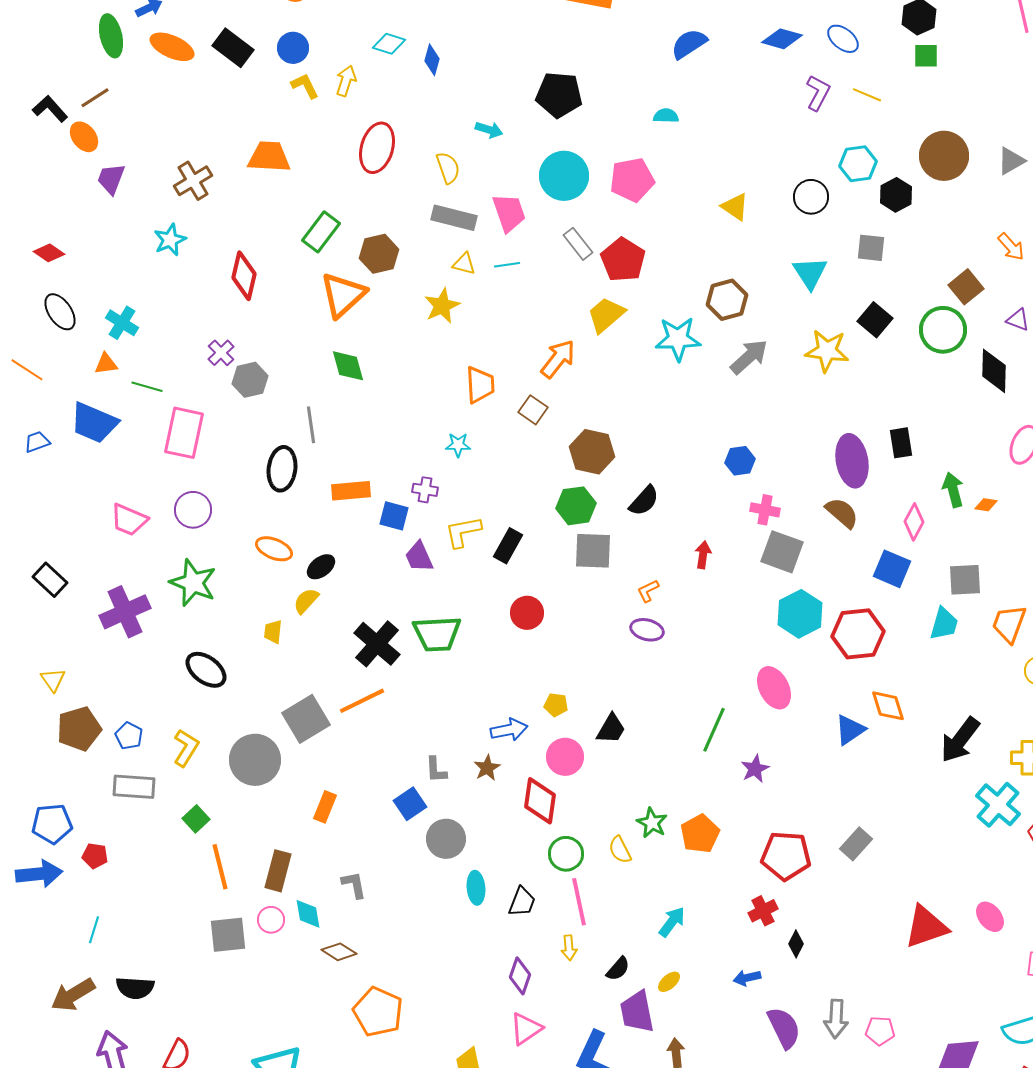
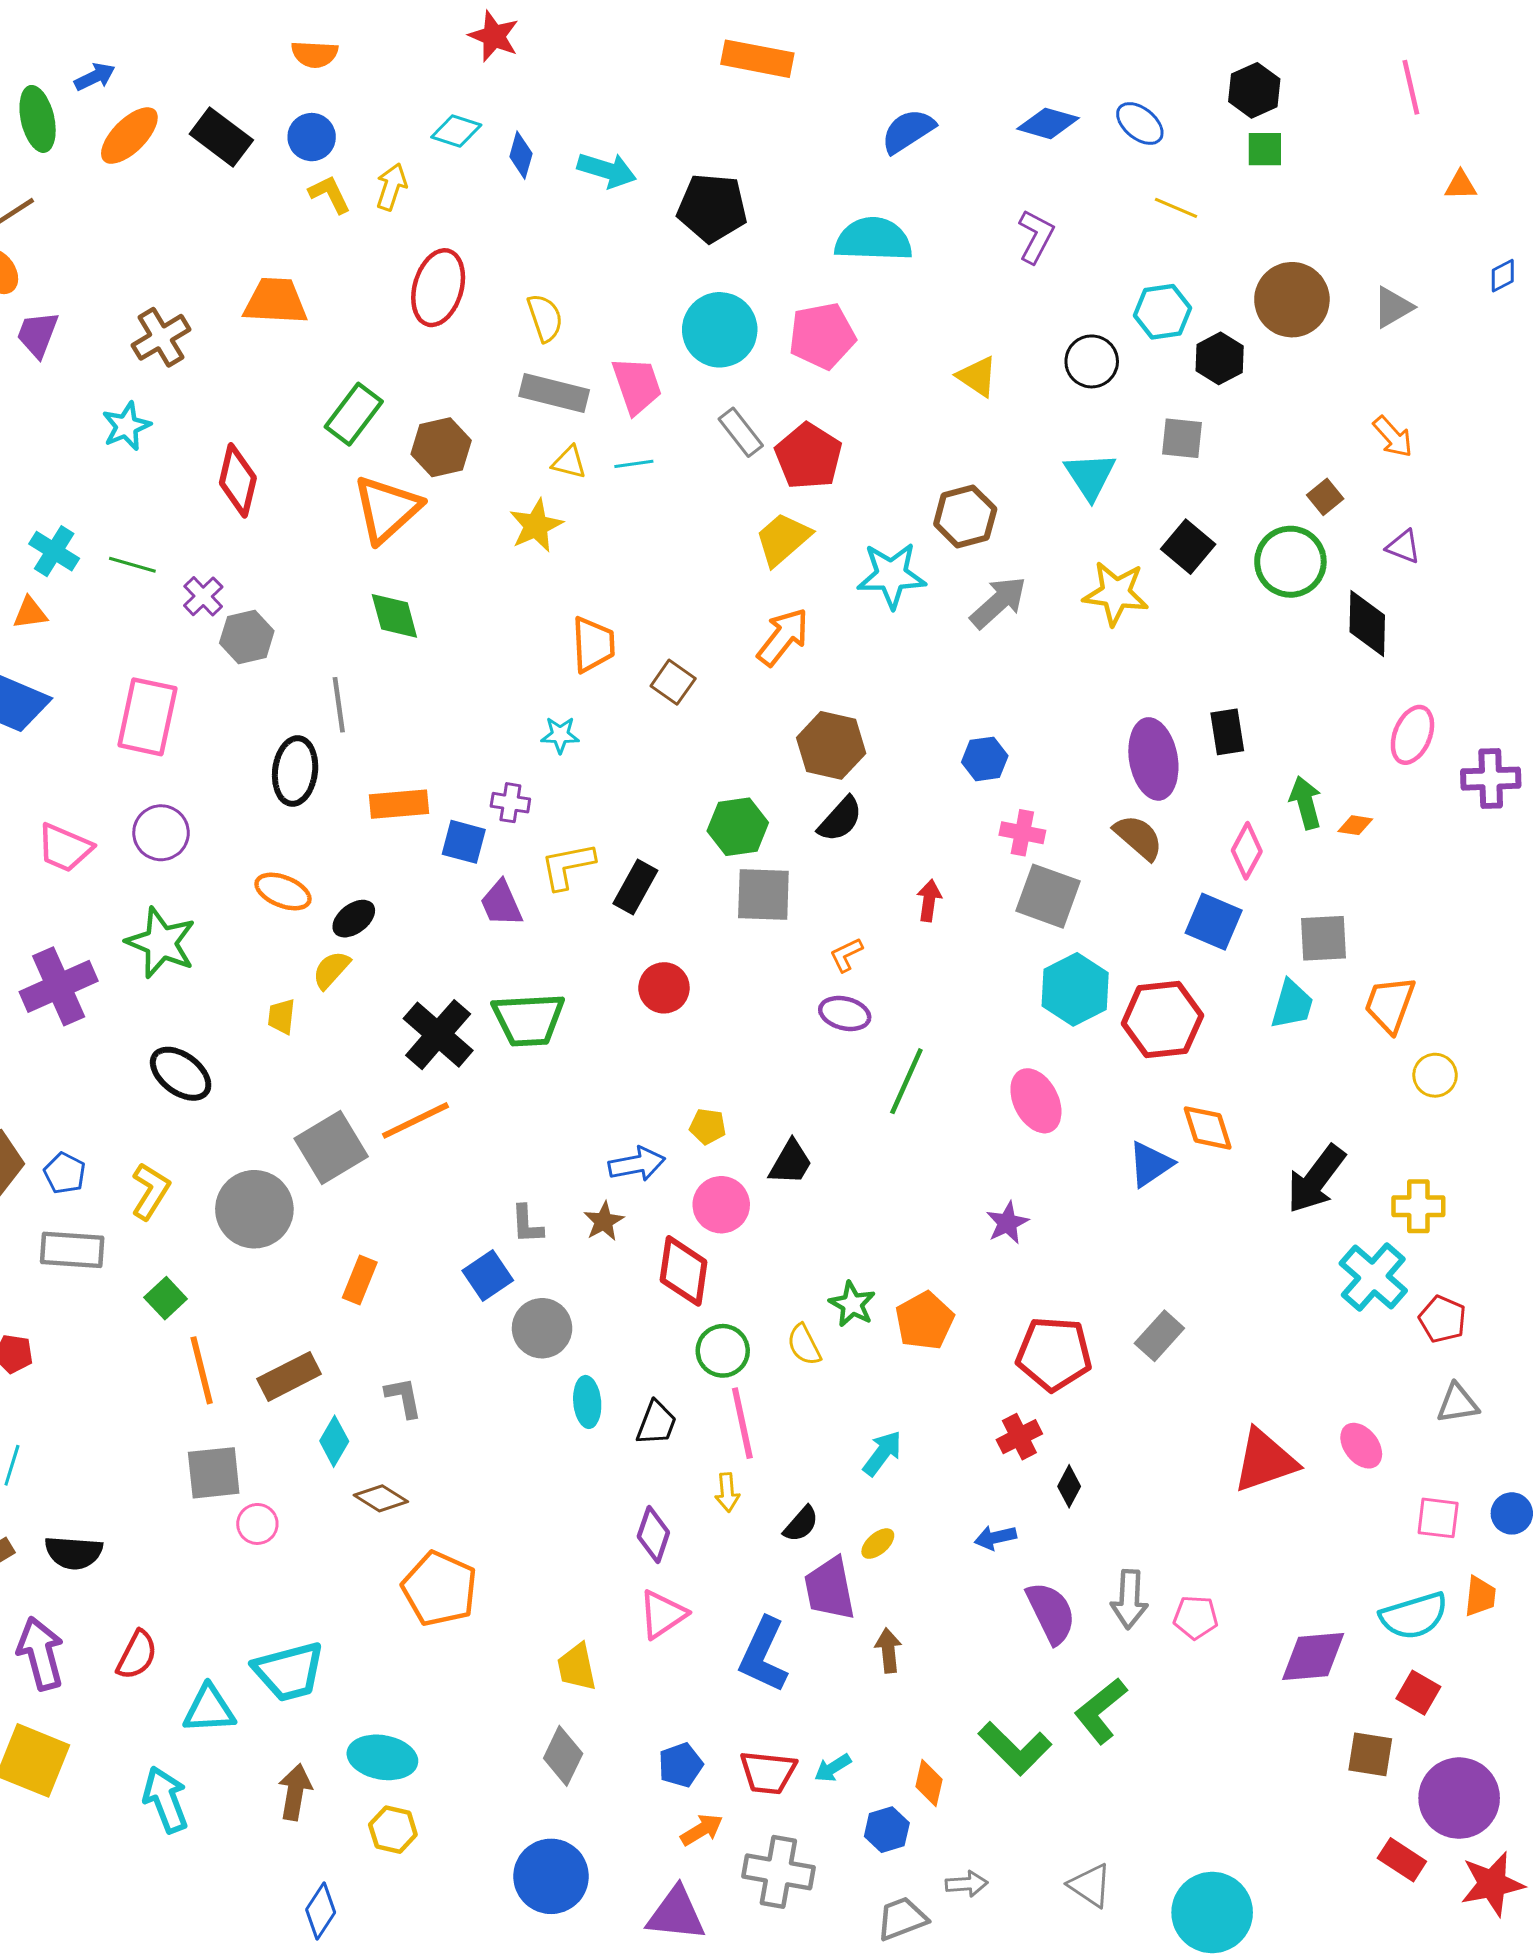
orange ellipse: (172, 47) -> (129, 136), turned -69
purple L-shape: (818, 93) -> (1036, 236), moved
cyan semicircle: (666, 116) -> (873, 239), size x2.0
cyan arrow: (489, 130) -> (607, 170), moved, size x1.4
brown square: (966, 287) -> (1325, 497), size x0.7
orange arrow: (558, 359) -> (783, 637), moved
green line: (147, 387) -> (132, 565), moved
brown hexagon: (592, 452) -> (831, 745), moved
green line: (714, 730) -> (906, 1081), moved
brown rectangle: (278, 871) -> (289, 1376), turned 48
cyan diamond: (308, 914) -> (334, 1441), turned 40
pink circle: (271, 920) -> (257, 1524), moved

